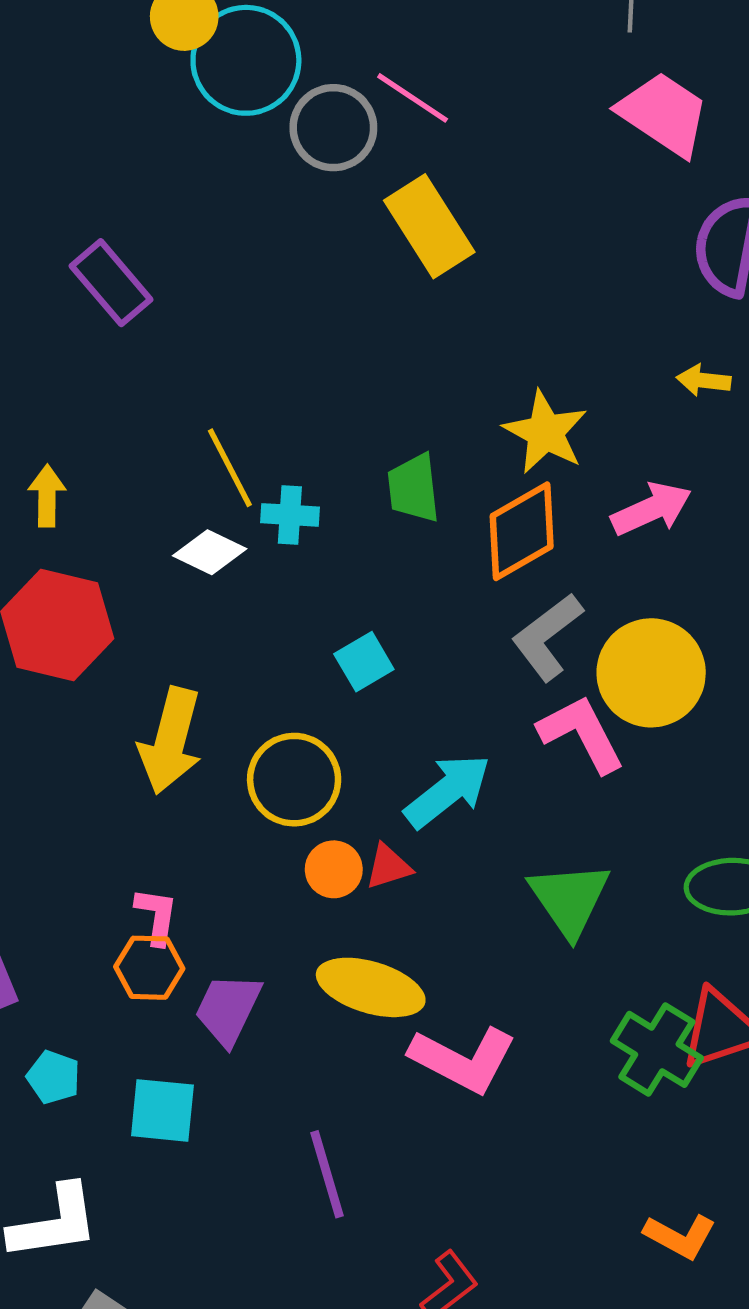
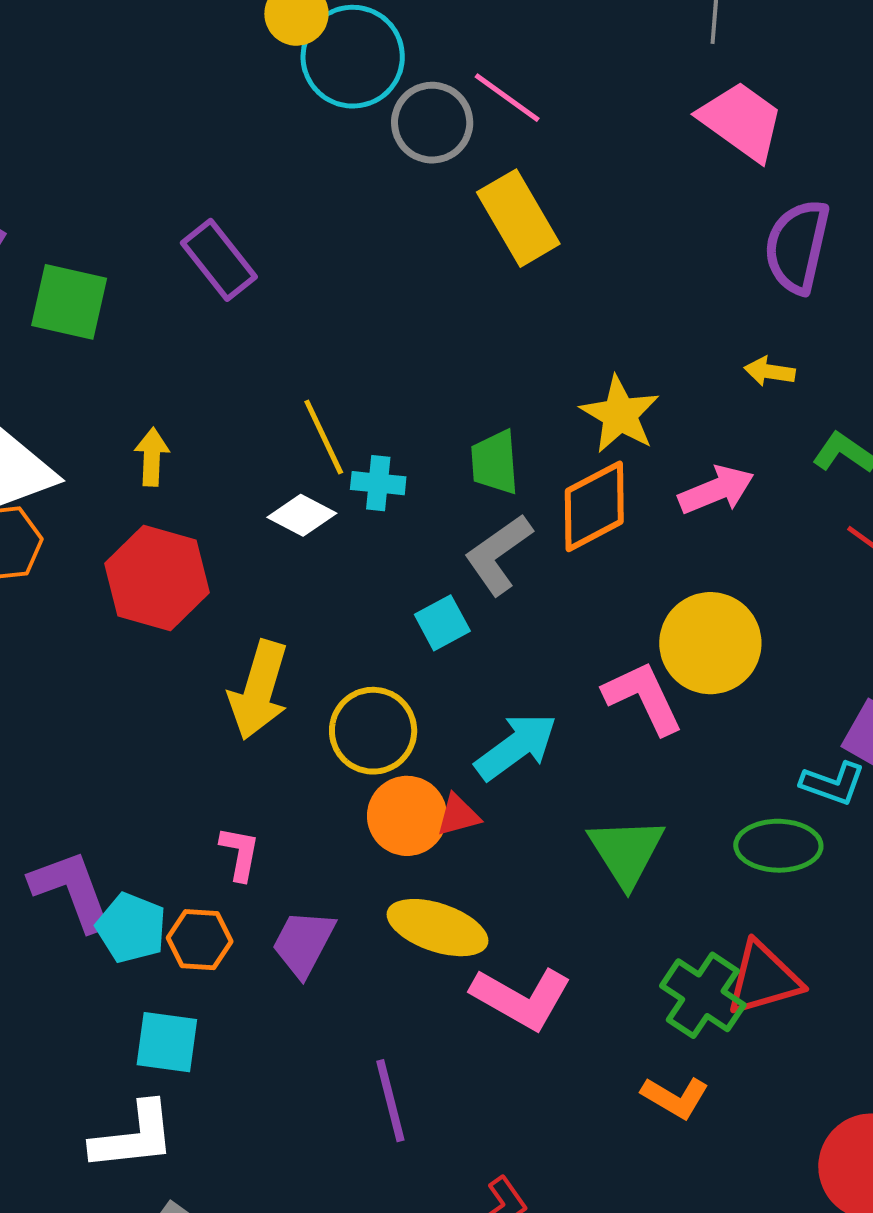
gray L-shape: (547, 637) -> (498, 554), moved
orange circle: (334, 869) -> (407, 816), size x1.5
orange hexagon: (149, 968) -> (200, 940), moved
cyan pentagon: (53, 1077) -> (131, 928), moved, size x1.4
cyan square: (162, 1110) -> (167, 1042), moved
orange L-shape: (680, 1236) -> (675, 1097), moved

